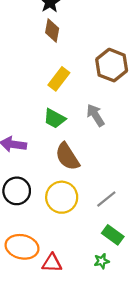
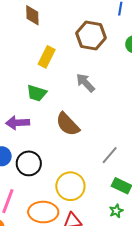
green trapezoid: (54, 119) -> (37, 93), moved
yellow circle: (62, 197) -> (70, 186), moved

